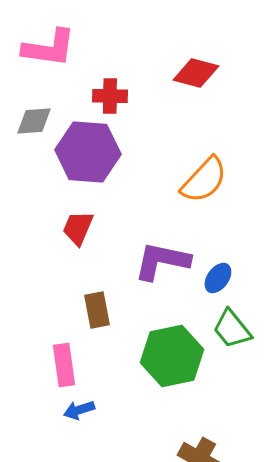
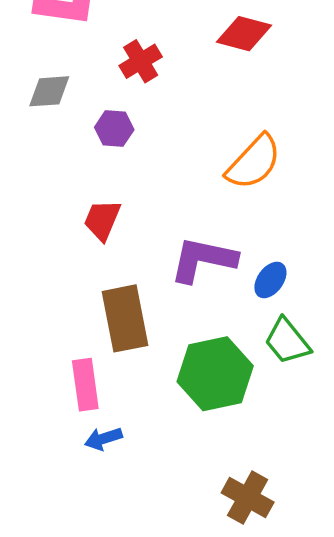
red cross: (110, 96) -> (141, 61), turned -32
purple hexagon: (88, 152) -> (114, 129), size x0.5
brown rectangle: (97, 310) -> (125, 318), size x1.5

